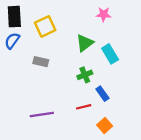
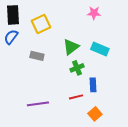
green triangle: (85, 43) -> (71, 47), moved
cyan rectangle: (110, 54) -> (100, 49), turned -36
blue rectangle: (102, 94) -> (93, 85), turned 32

